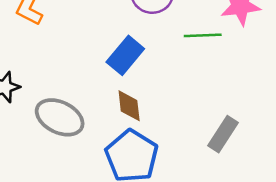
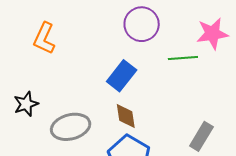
gray ellipse: (60, 117) -> (71, 127), turned -39

